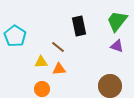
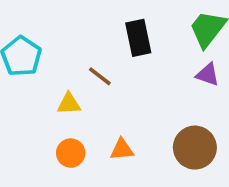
orange triangle: (59, 69) -> (122, 149), moved

